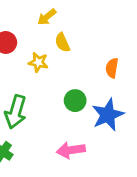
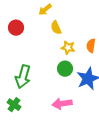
yellow star: (38, 62) -> (68, 48), moved

